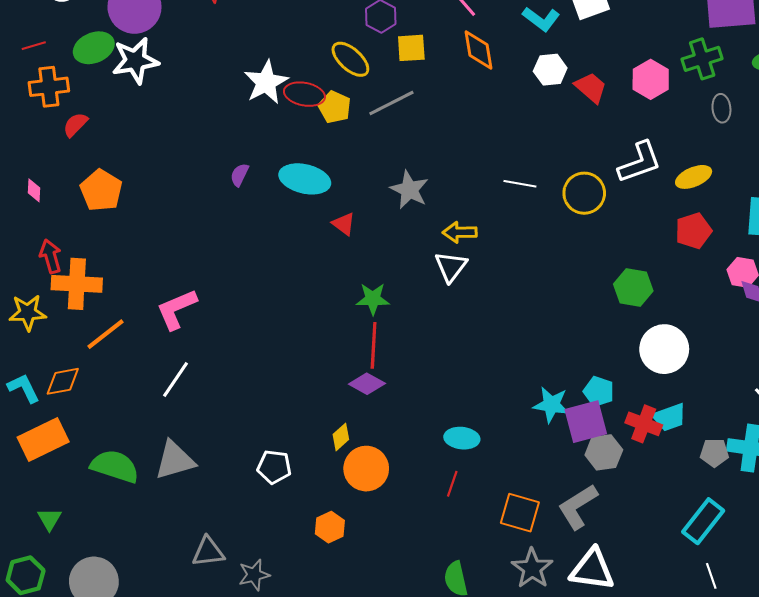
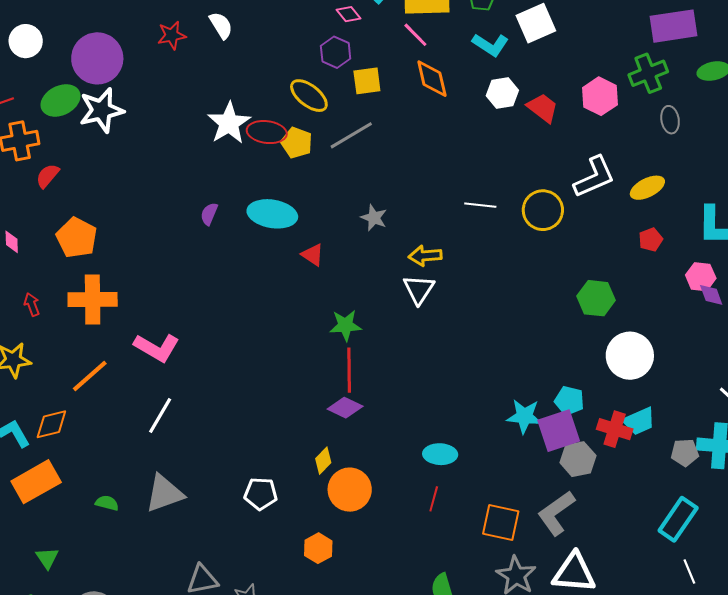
gray star: (409, 190) -> (374, 218), size x0.7
red pentagon: (693, 231) -> (651, 240), size x0.7
red arrow: (51, 256) -> (32, 304), size x0.7
orange cross: (77, 284) -> (93, 300), moved
pink L-shape: (176, 309) -> (157, 348), turned -123
green semicircle: (115, 466) -> (107, 503), size x0.5

